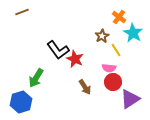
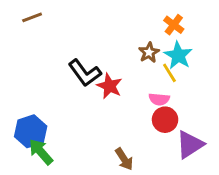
cyan star: (133, 33) -> (178, 55), moved
green arrow: (36, 78) -> (41, 152), moved, turned 108
brown arrow: (85, 87) -> (124, 159), moved
blue hexagon: (21, 102) -> (31, 131), moved

